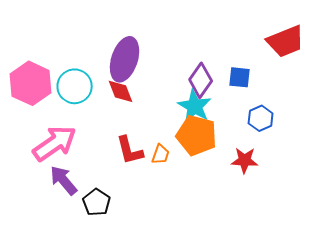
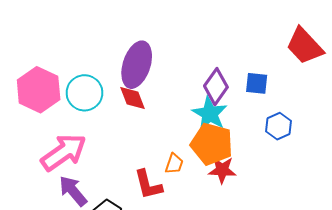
red trapezoid: (286, 41) -> (305, 46), turned 69
red L-shape: (130, 150) -> (148, 185), moved
red star: (245, 160) -> (222, 170), moved

